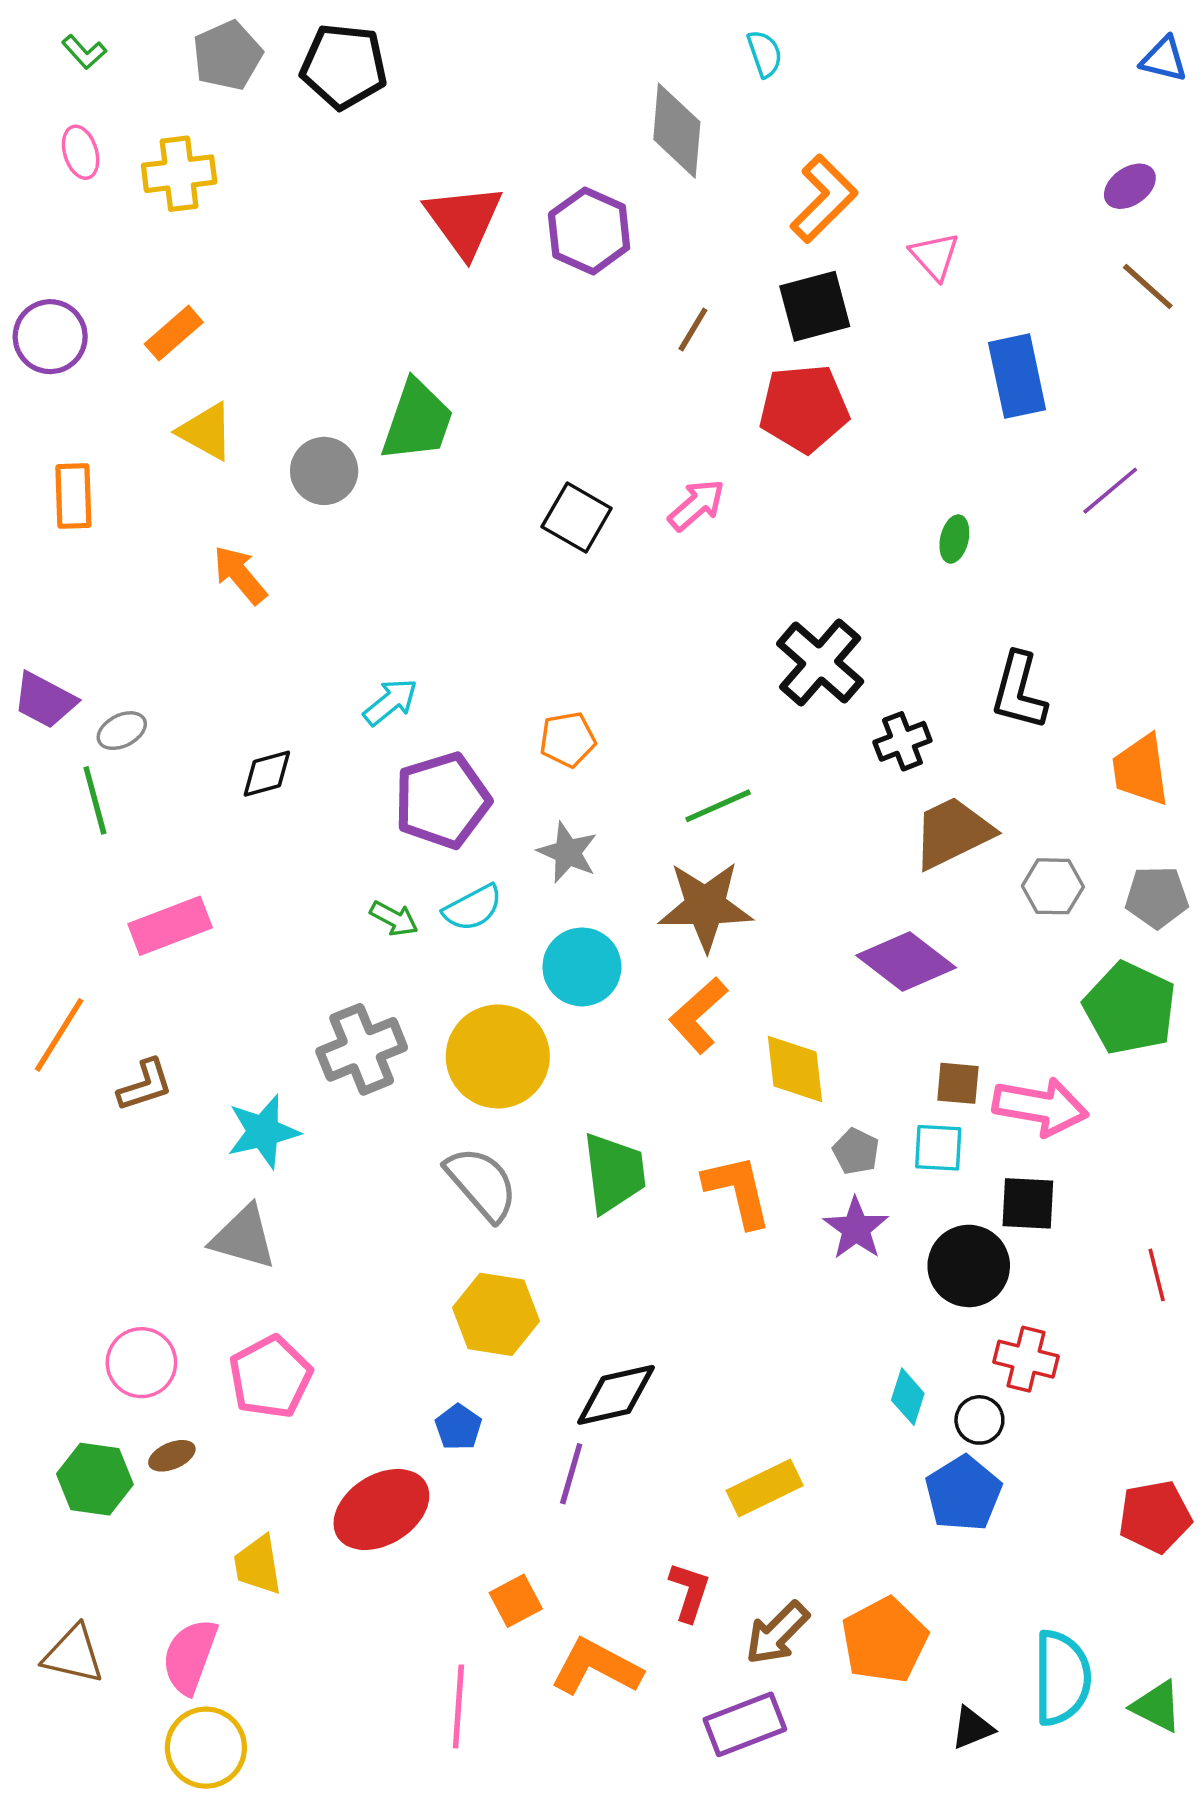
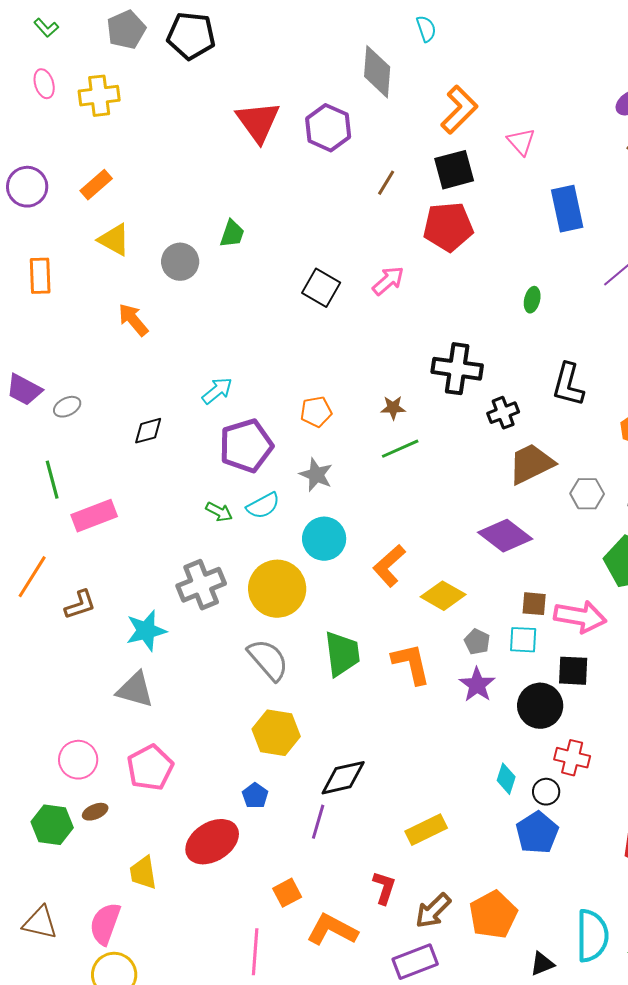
green trapezoid: (417, 421) -> (232, 234), size x0.6
black cross: (820, 663) -> (457, 369), turned -33
green line: (95, 800) -> (52, 480), moved
brown star: (705, 906) -> (393, 408), moved, size x0.5
yellow diamond: (795, 1069) -> (443, 596), turned -54

